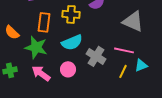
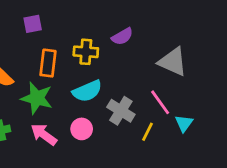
pink line: (124, 50) -> (160, 102), turned 42
cyan triangle: (141, 65) -> (184, 123), turned -32
yellow line: (123, 71) -> (148, 132), moved

